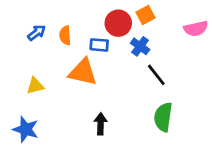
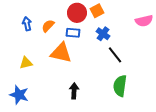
orange square: (145, 15) -> (97, 11), moved
red circle: (118, 23) -> (77, 13), moved
blue arrow: (37, 33) -> (27, 24), turned -64
orange semicircle: (65, 35) -> (48, 26), turned 48

